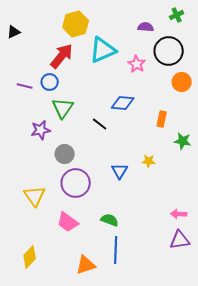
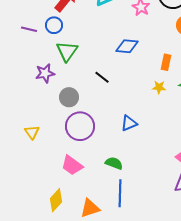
black line: (100, 124) -> (102, 77), moved
yellow star: (149, 161) -> (159, 87), moved
blue triangle: (120, 171) -> (129, 123), moved, turned 36
yellow triangle: (35, 196) -> (32, 132), moved, size x0.7
yellow diamond: (30, 257) -> (56, 200), moved

